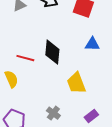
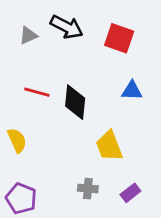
red line: (25, 58) -> (37, 92), moved
gray cross: (53, 113) -> (88, 189), moved, turned -32

